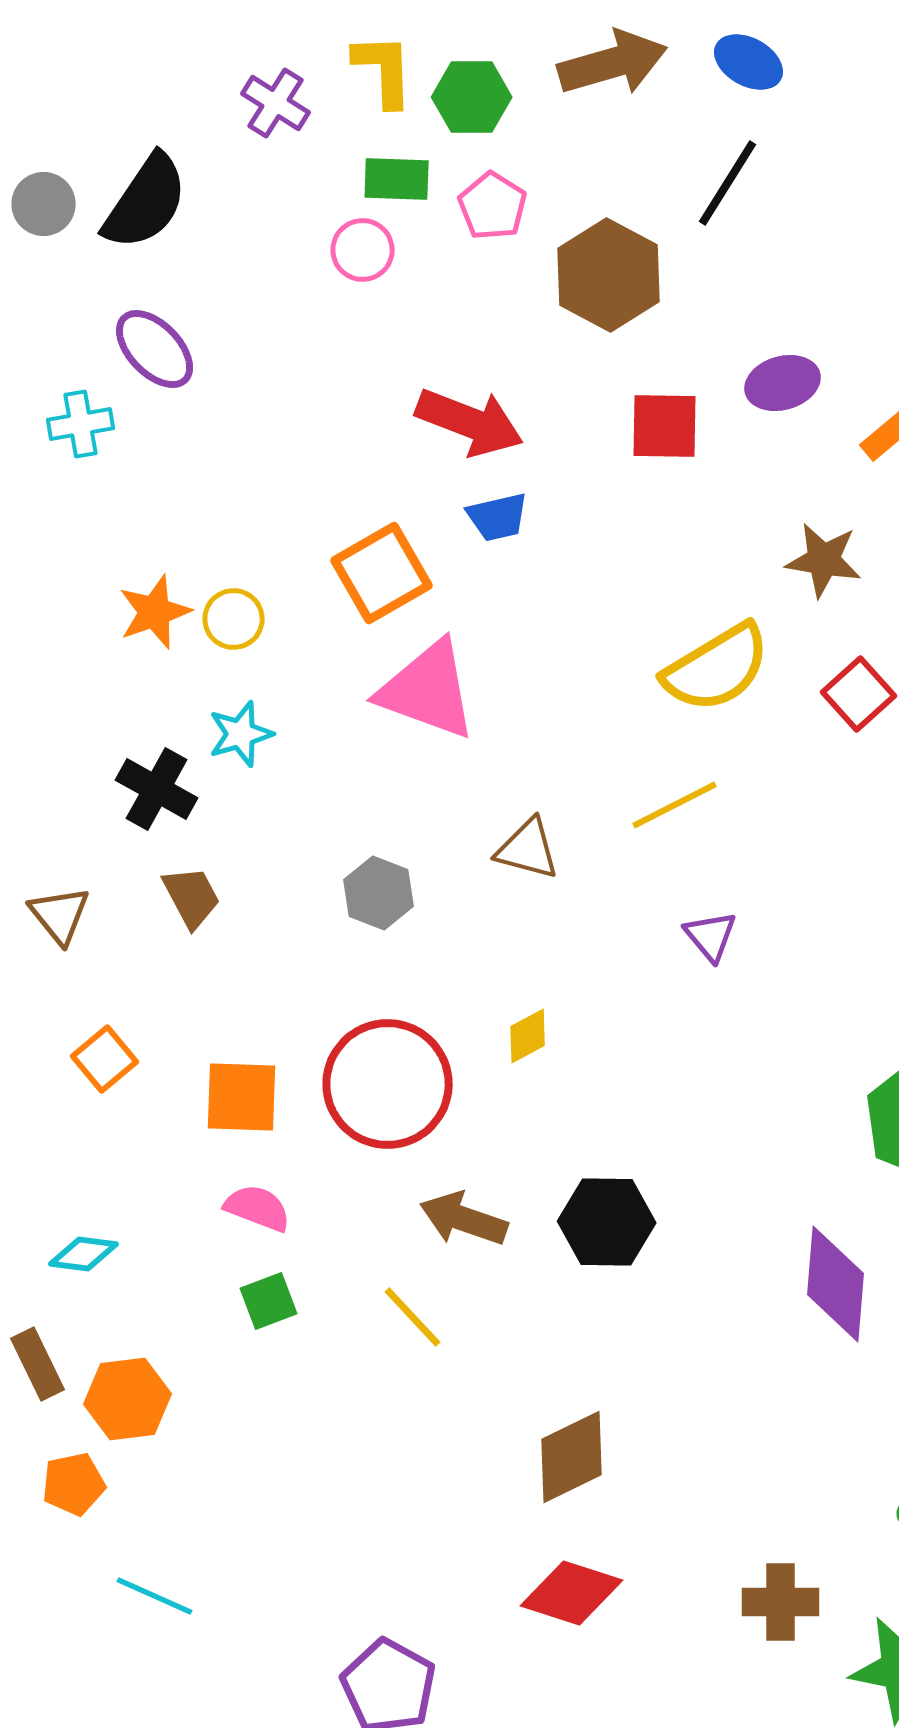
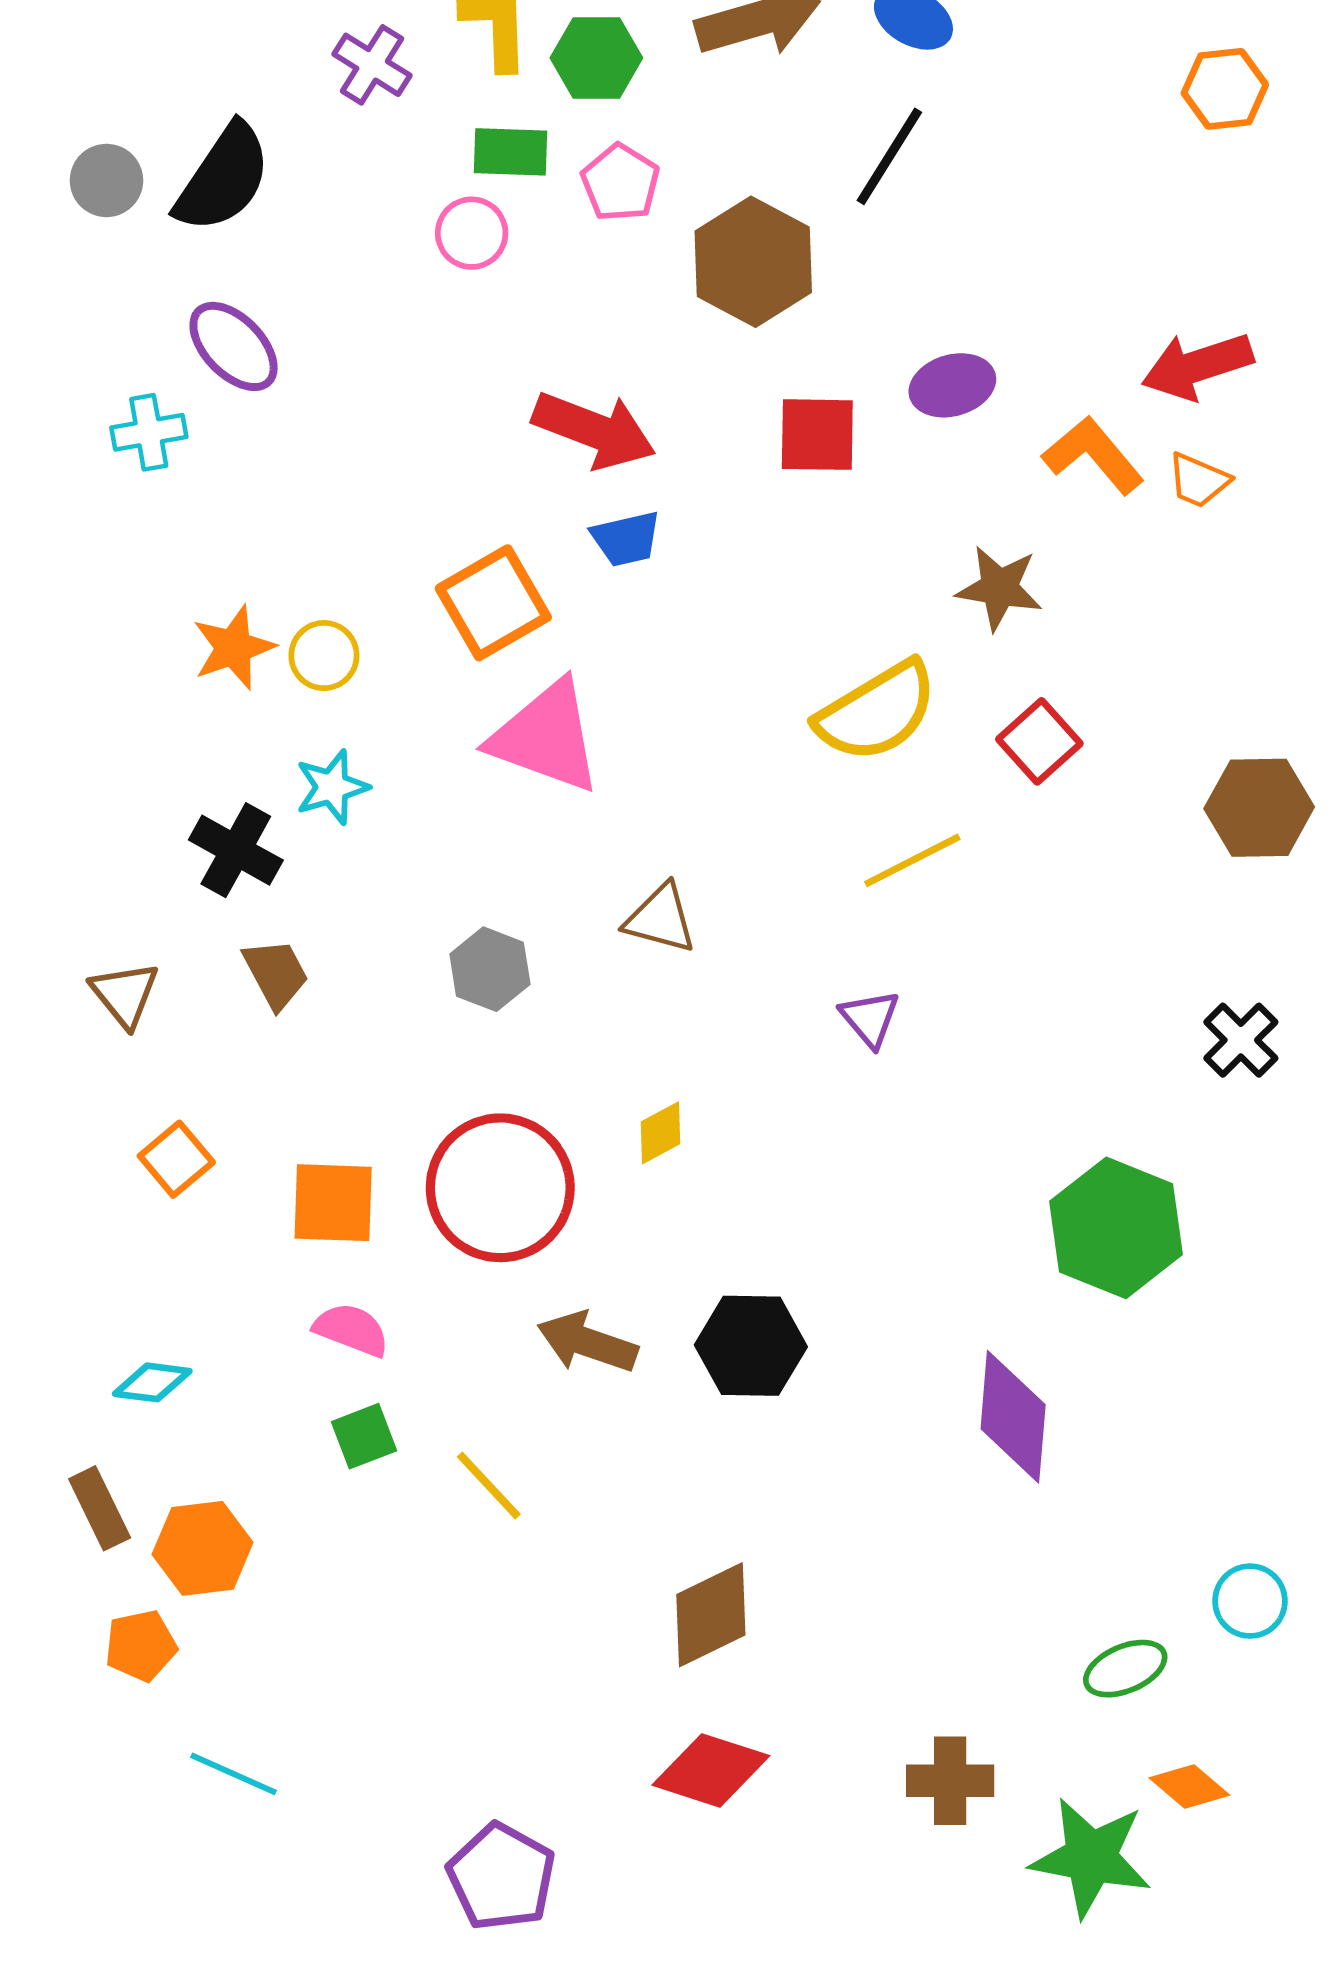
yellow line: (675, 805) -> (912, 860), moved
yellow line: (413, 1317) -> (489, 1485), moved

